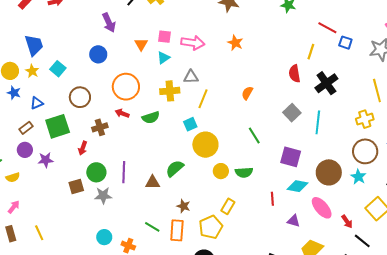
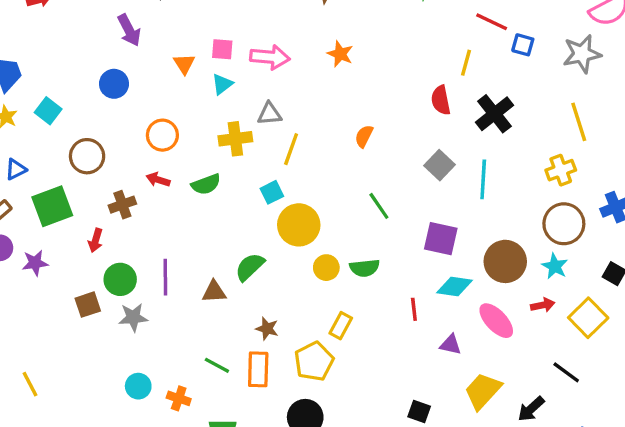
orange circle: (126, 87) -> (162, 135), size x0.7
red arrow: (347, 222) -> (543, 305), moved, turned -64

